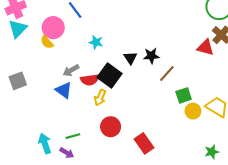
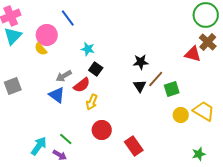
black triangle: (130, 58) -> (140, 86), moved
black square: (110, 76) -> (96, 69), moved, size x0.6
red semicircle: (90, 80) -> (82, 85), turned -30
green square: (184, 95) -> (172, 89), moved
green line: (73, 136) -> (66, 139), turned 56
cyan arrow: (45, 143) -> (39, 146), turned 54

